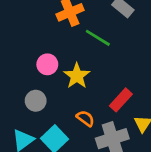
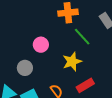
yellow star: (77, 76) -> (72, 62), moved

